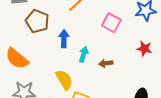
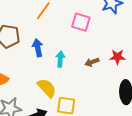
red star: (144, 49) -> (117, 57), moved
brown arrow: (106, 63) -> (92, 62), moved

